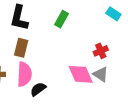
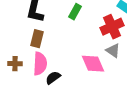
red cross: (101, 51) -> (112, 27), moved, size x1.6
gray triangle: (101, 74) -> (113, 51), moved

